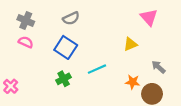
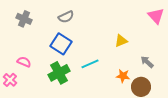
pink triangle: (149, 17) -> (156, 16), moved
pink semicircle: (26, 42) -> (24, 62), moved
green cross: (64, 79) -> (59, 73), size x1.5

